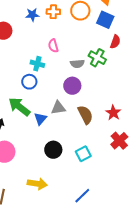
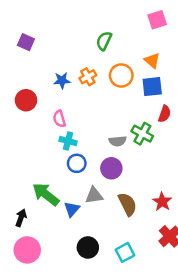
orange cross: (53, 12) -> (88, 77), turned -32
blue square: (105, 20) -> (152, 87), turned -30
pink semicircle: (53, 46) -> (59, 119), moved
blue circle: (29, 82) -> (77, 163), moved

